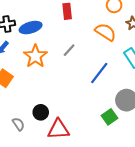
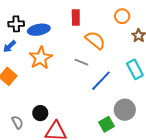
orange semicircle: (105, 32) -> (95, 40), moved
gray line: (69, 50) -> (81, 62), moved, turned 64

